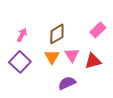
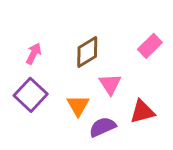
orange triangle: (52, 57) -> (78, 106), moved
red triangle: (93, 61) -> (142, 112), moved

